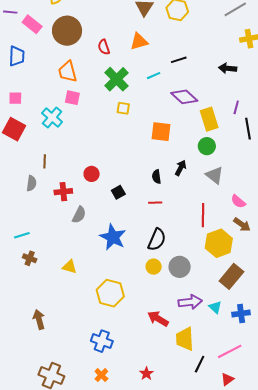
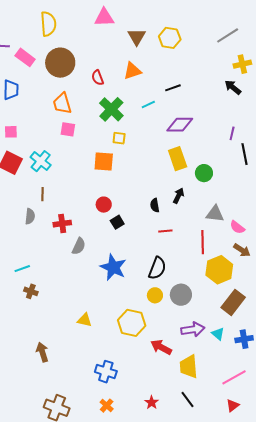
black arrow: (228, 68) -> (233, 87), moved, turned 36
purple diamond: (184, 97) -> (180, 125), turned -40
cyan cross: (52, 118) -> (41, 161), moved
yellow rectangle: (209, 119) -> (178, 159), moved
orange square: (161, 132) -> (104, 162), moved
red circle: (92, 174) -> (104, 205), moved
gray triangle: (215, 175) -> (215, 214), moved, turned -30
red line: (155, 203) -> (165, 231), moved
yellow triangle: (70, 267) -> (85, 320), moved
yellow hexagon: (110, 293) -> (132, 323), moved
black line: (200, 364) -> (188, 400), moved, turned -60

